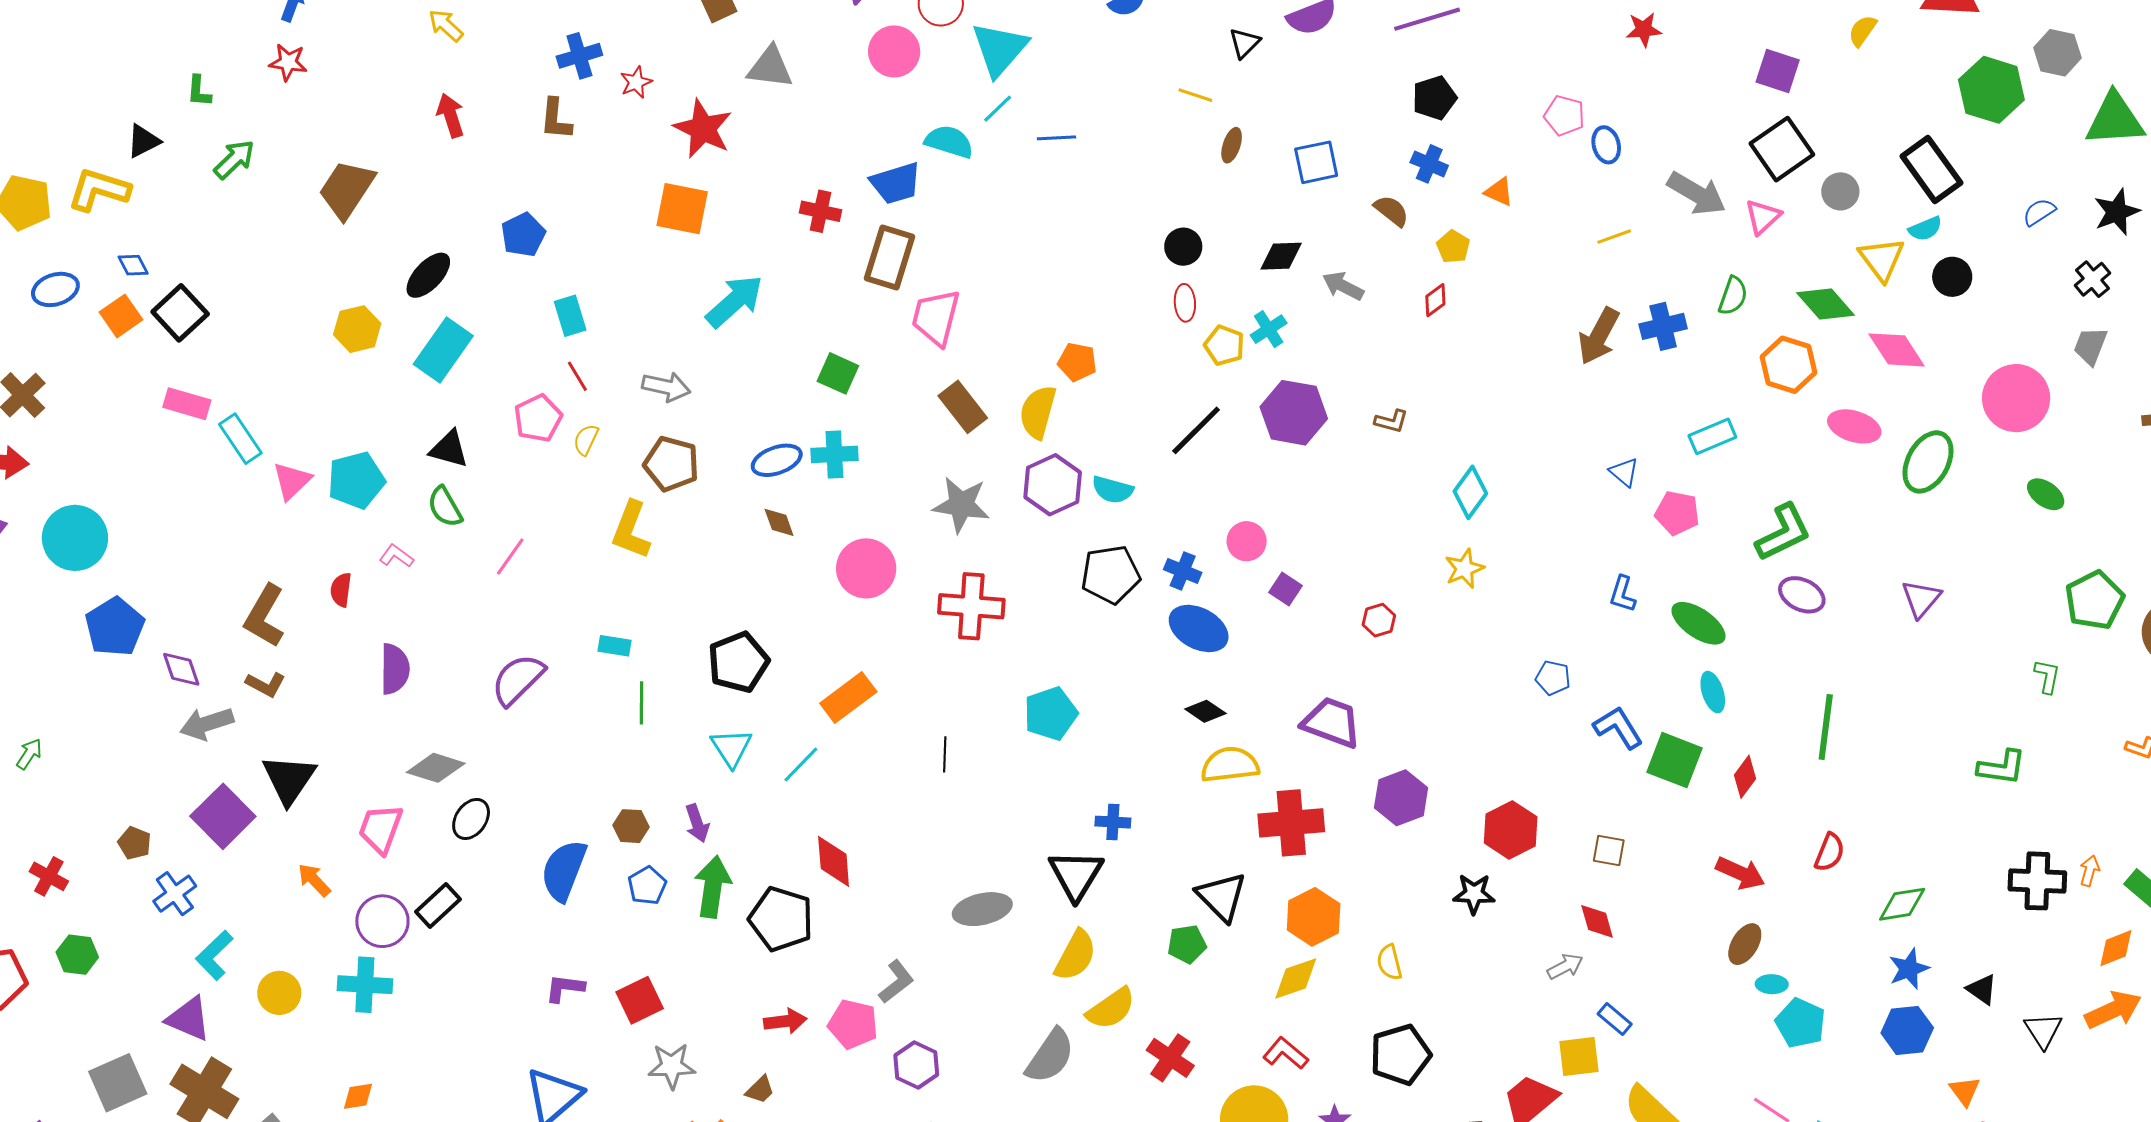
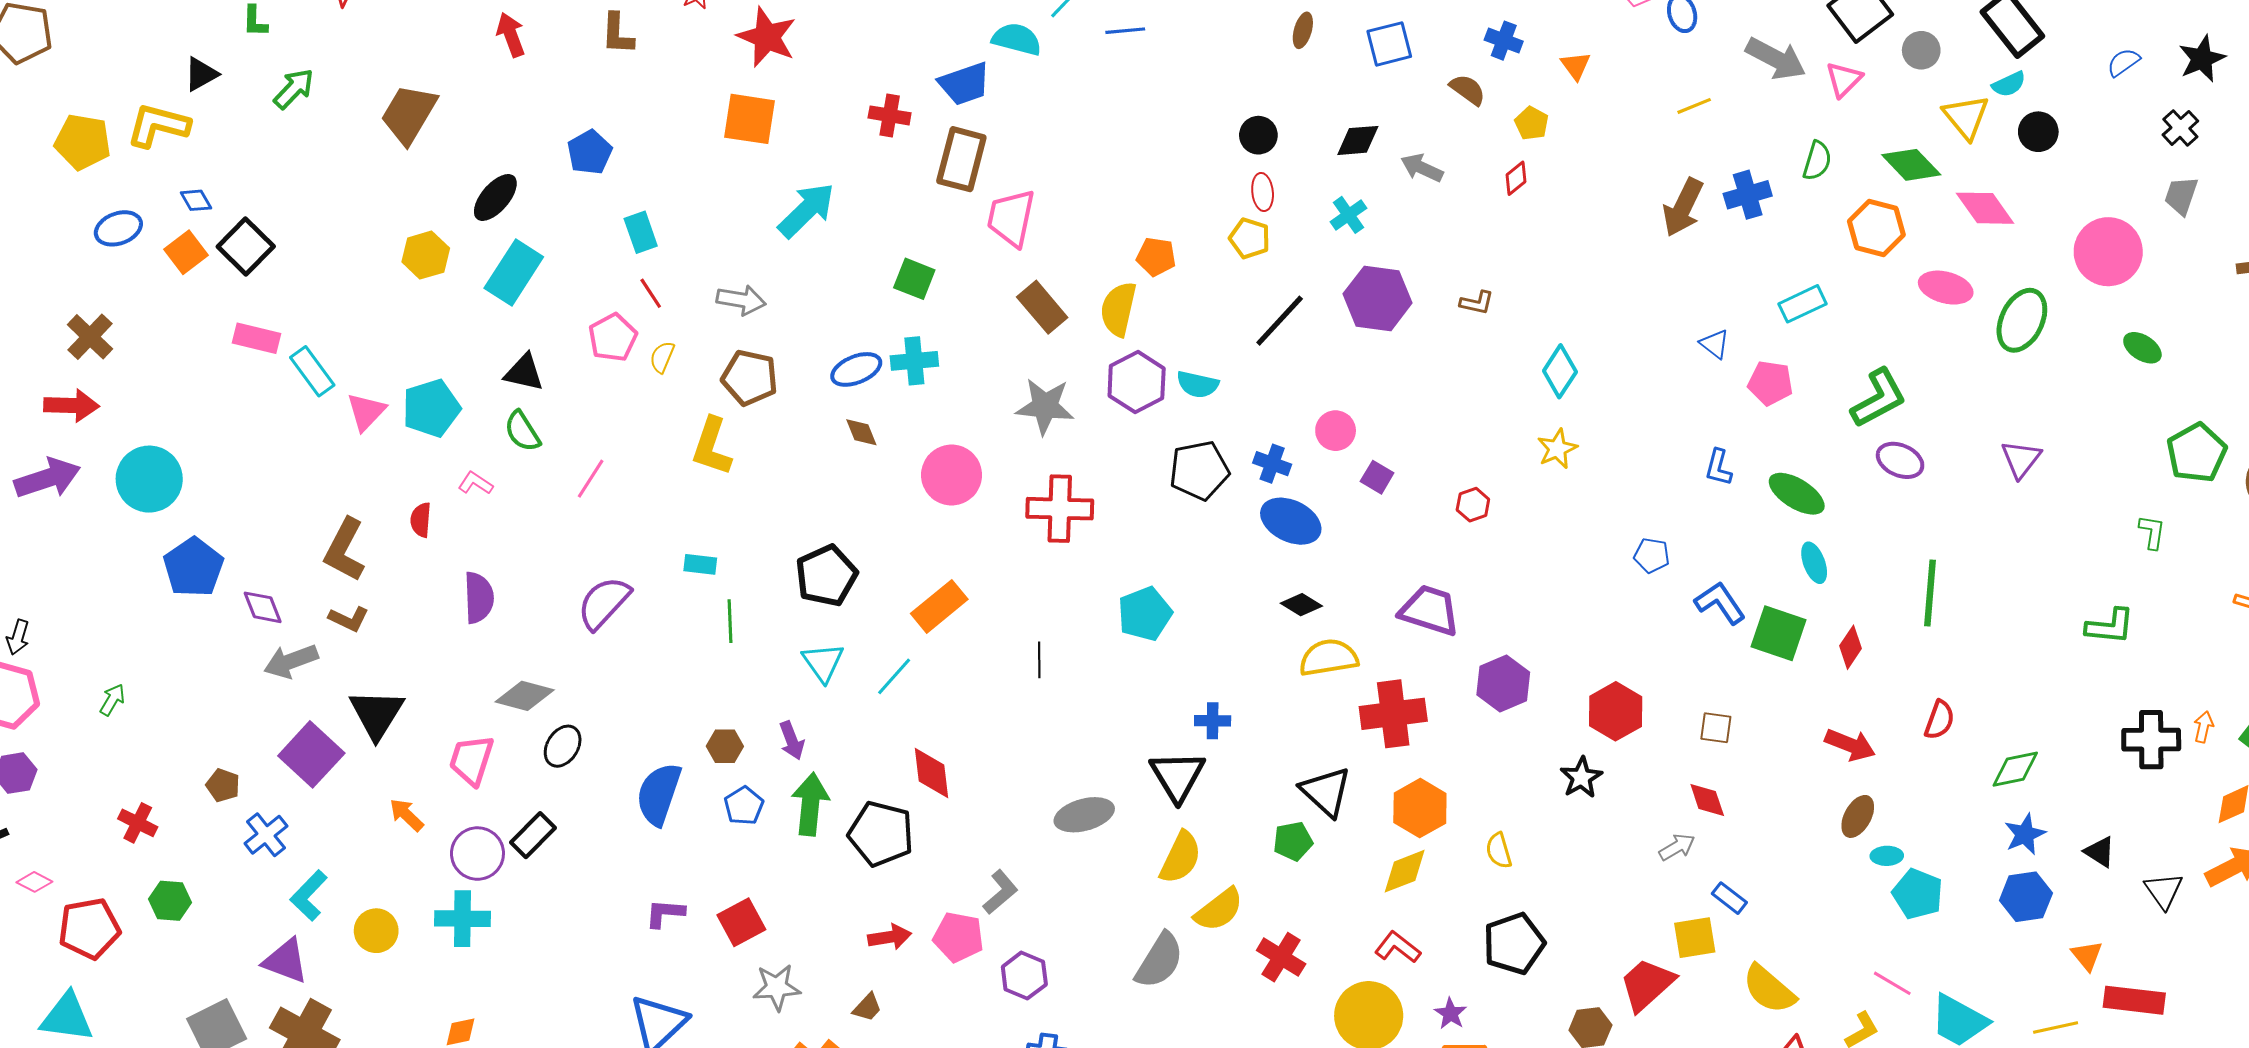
orange triangle: (1499, 192) -> (1576, 66), turned 32
yellow pentagon: (1224, 345) -> (1250, 238), moved
black star: (1474, 894) -> (1581, 778), turned -30

